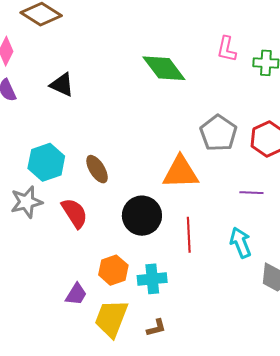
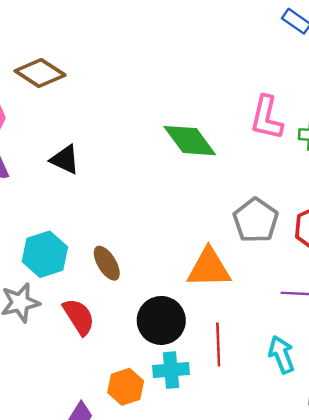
pink L-shape: (227, 49) -> (267, 118), size x1.4
cyan cross: (152, 279) -> (171, 370), moved

